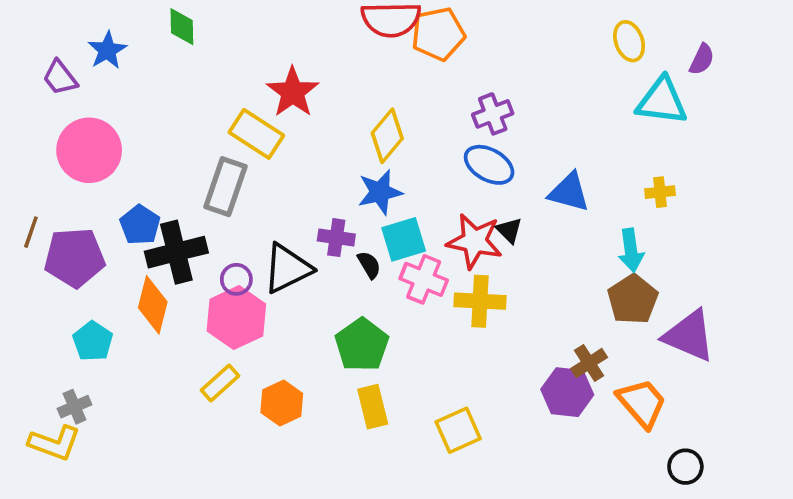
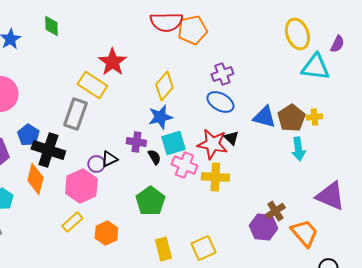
yellow ellipse: (629, 41) -> (297, 34), size x1.4
black cross: (176, 252) -> (48, 150), turned 32
black triangle: (287, 268) -> (109, 159), size x0.6
purple circle: (236, 279) -> (96, 164), moved
brown pentagon: (633, 299) -> (291, 118), moved
yellow rectangle: (373, 407) -> (163, 249), moved

